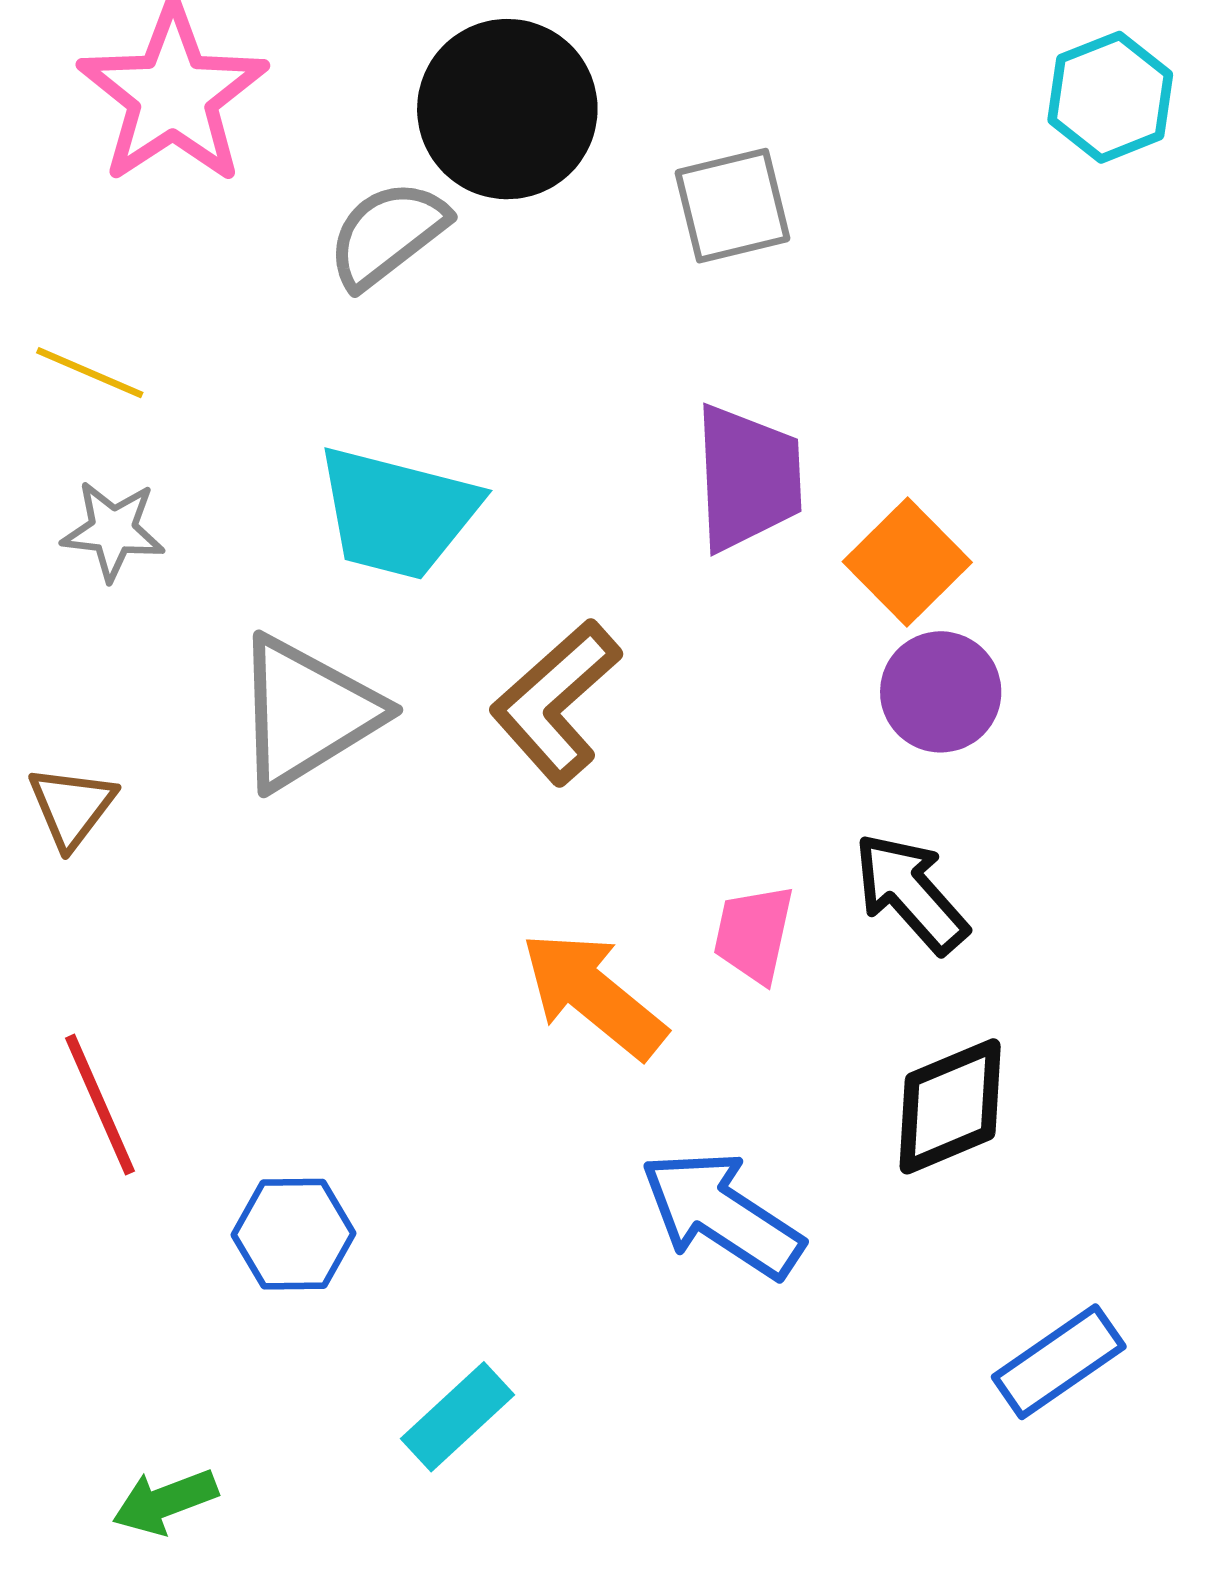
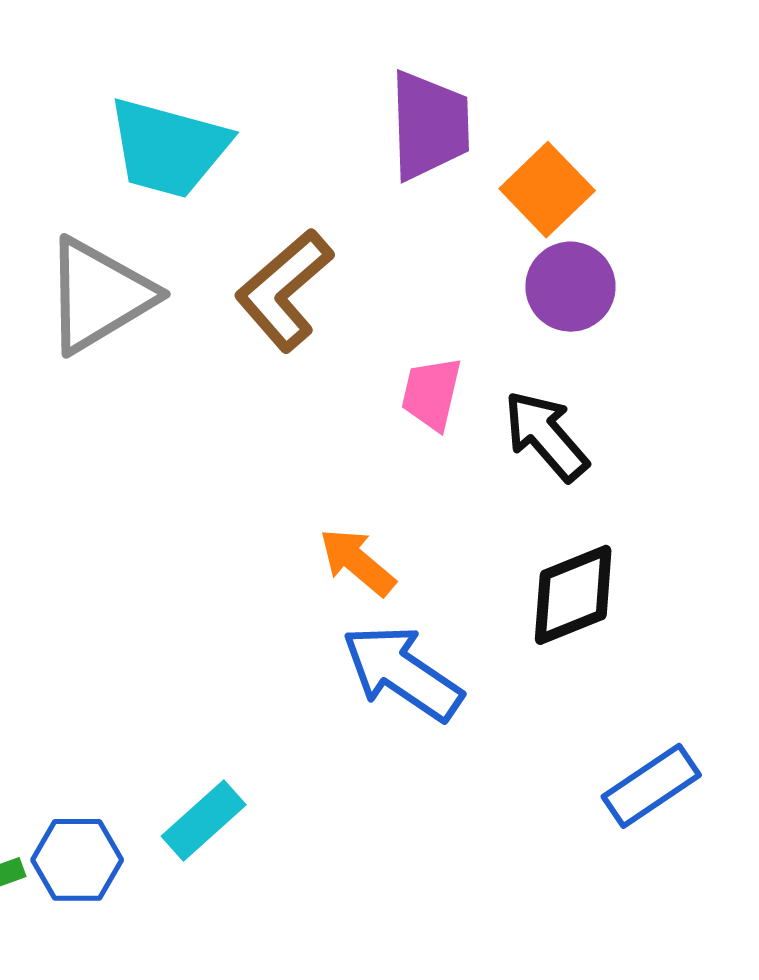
pink trapezoid: (754, 934) -> (431, 394), moved
orange arrow: (594, 995) -> (357, 562), moved, size x0.7
blue hexagon: (293, 1234) -> (77, 860), moved

